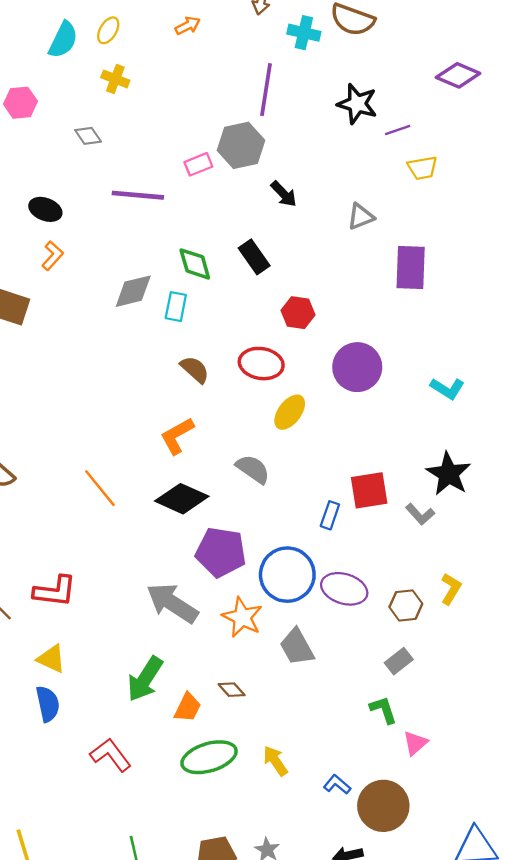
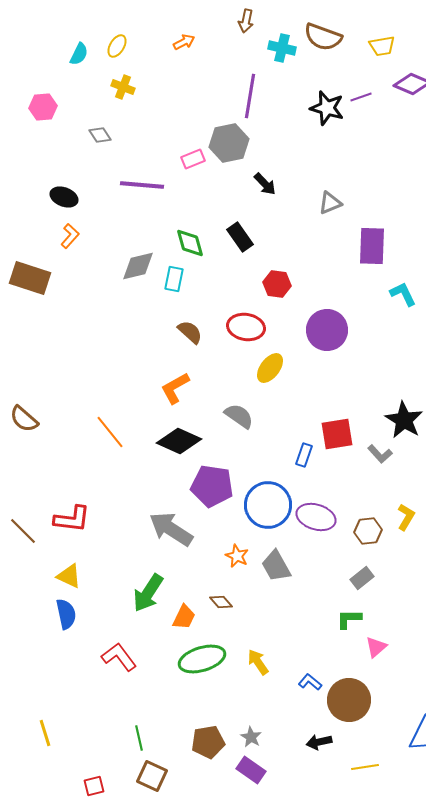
cyan semicircle: (63, 40) -> (79, 54), size x0.7
purple line: (398, 130) -> (361, 97), moved
yellow trapezoid: (422, 168) -> (382, 46), moved
cyan L-shape: (447, 388) -> (403, 294), moved, turned -148
orange star: (242, 617) -> (237, 556), moved, size x0.7
green L-shape: (383, 710) -> (349, 619), turned -72

